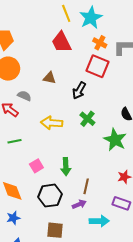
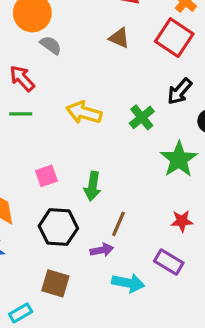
brown triangle: (49, 78) -> (119, 38), moved
black arrow: (79, 91) -> (180, 91), moved
gray semicircle: (24, 96) -> (51, 45), moved
green line: (15, 141) -> (21, 114), moved

